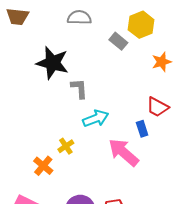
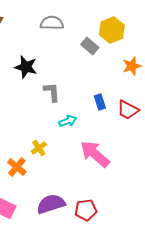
black star: (52, 63) -> (26, 67), size x0.7
cyan arrow: (96, 118) -> (68, 121), size x0.7
blue rectangle: (142, 129) -> (100, 102), moved

